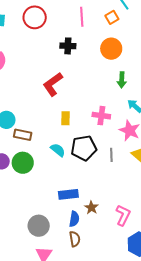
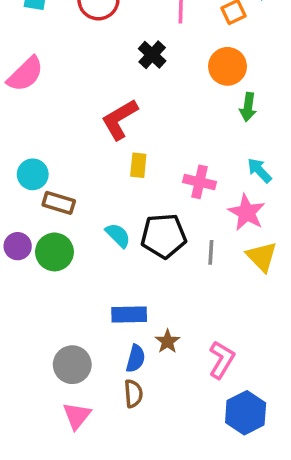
black cross: (68, 46) -> (152, 55), turned 35
green arrow: (122, 80) -> (248, 107), moved
yellow rectangle: (65, 118) -> (138, 165), moved

